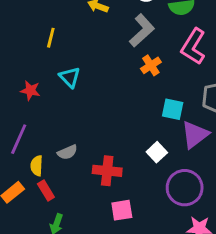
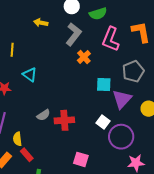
gray semicircle: (67, 152) -> (43, 115), moved
white square: (157, 152) -> (103, 122), moved
red cross: (107, 171) -> (64, 120), moved
pink square: (122, 210) -> (81, 159), turned 35

